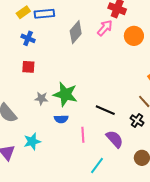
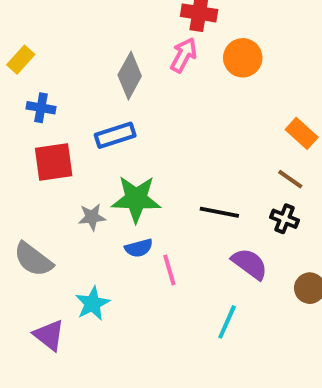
blue rectangle: (44, 14) -> (115, 135), moved
red square: (28, 67) -> (54, 162), size x1.5
pink line: (83, 135) -> (169, 270), moved

